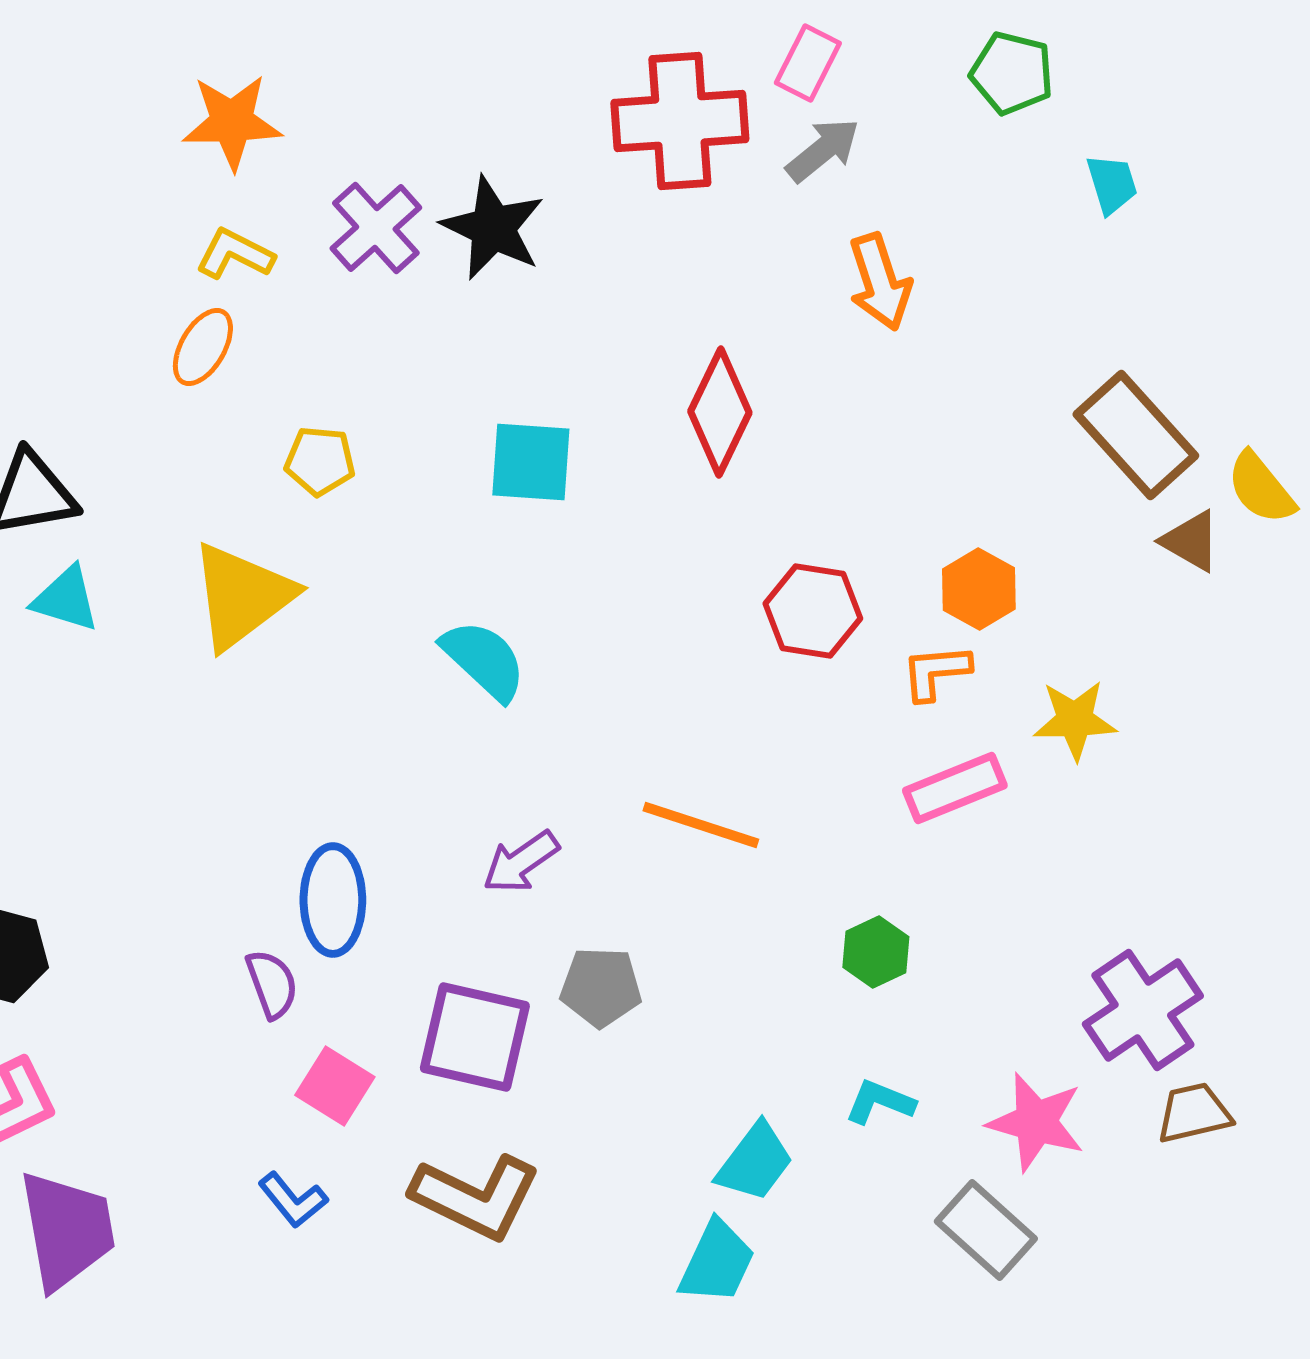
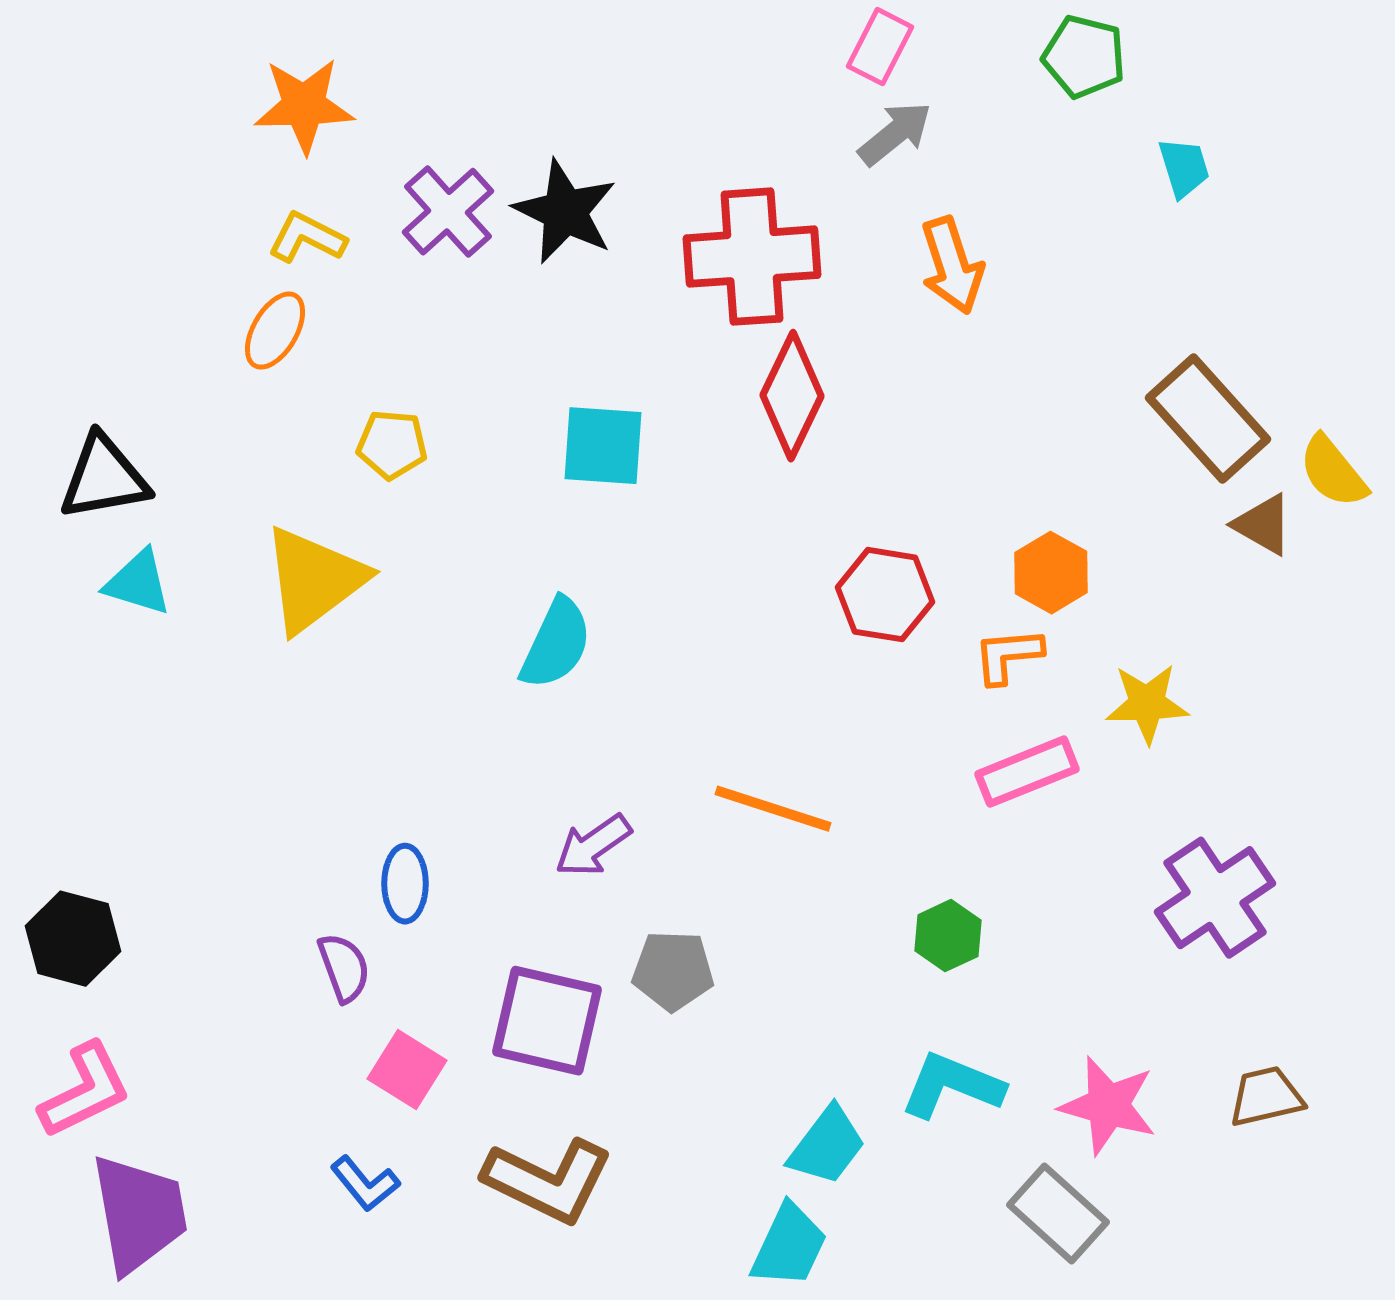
red cross: (680, 121) -> (752, 257), moved
cyan semicircle: (484, 660) -> (556, 644), turned 72
blue ellipse: (333, 900) -> (405, 884), size x0.7
purple cross: (1143, 1010) -> (1215, 898), moved
cyan L-shape: (880, 1102) -> (952, 1086), size x1.5

